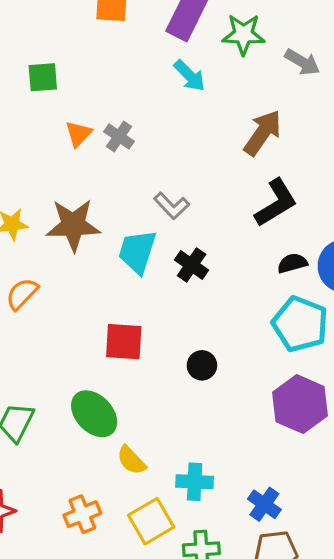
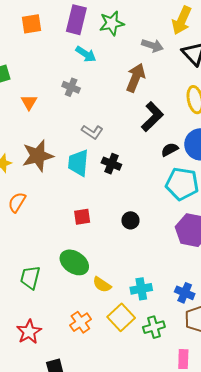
gray arrow: (302, 62) -> (152, 45), moved
gray cross: (119, 137) -> (71, 87), moved
red square: (124, 342) -> (82, 217), size x0.7

